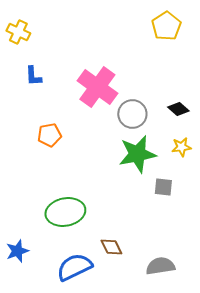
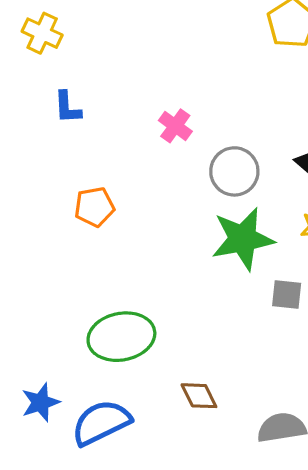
pink cross: (97, 87) -> (175, 126), size x0.5
blue semicircle: (74, 267) -> (101, 423), moved

